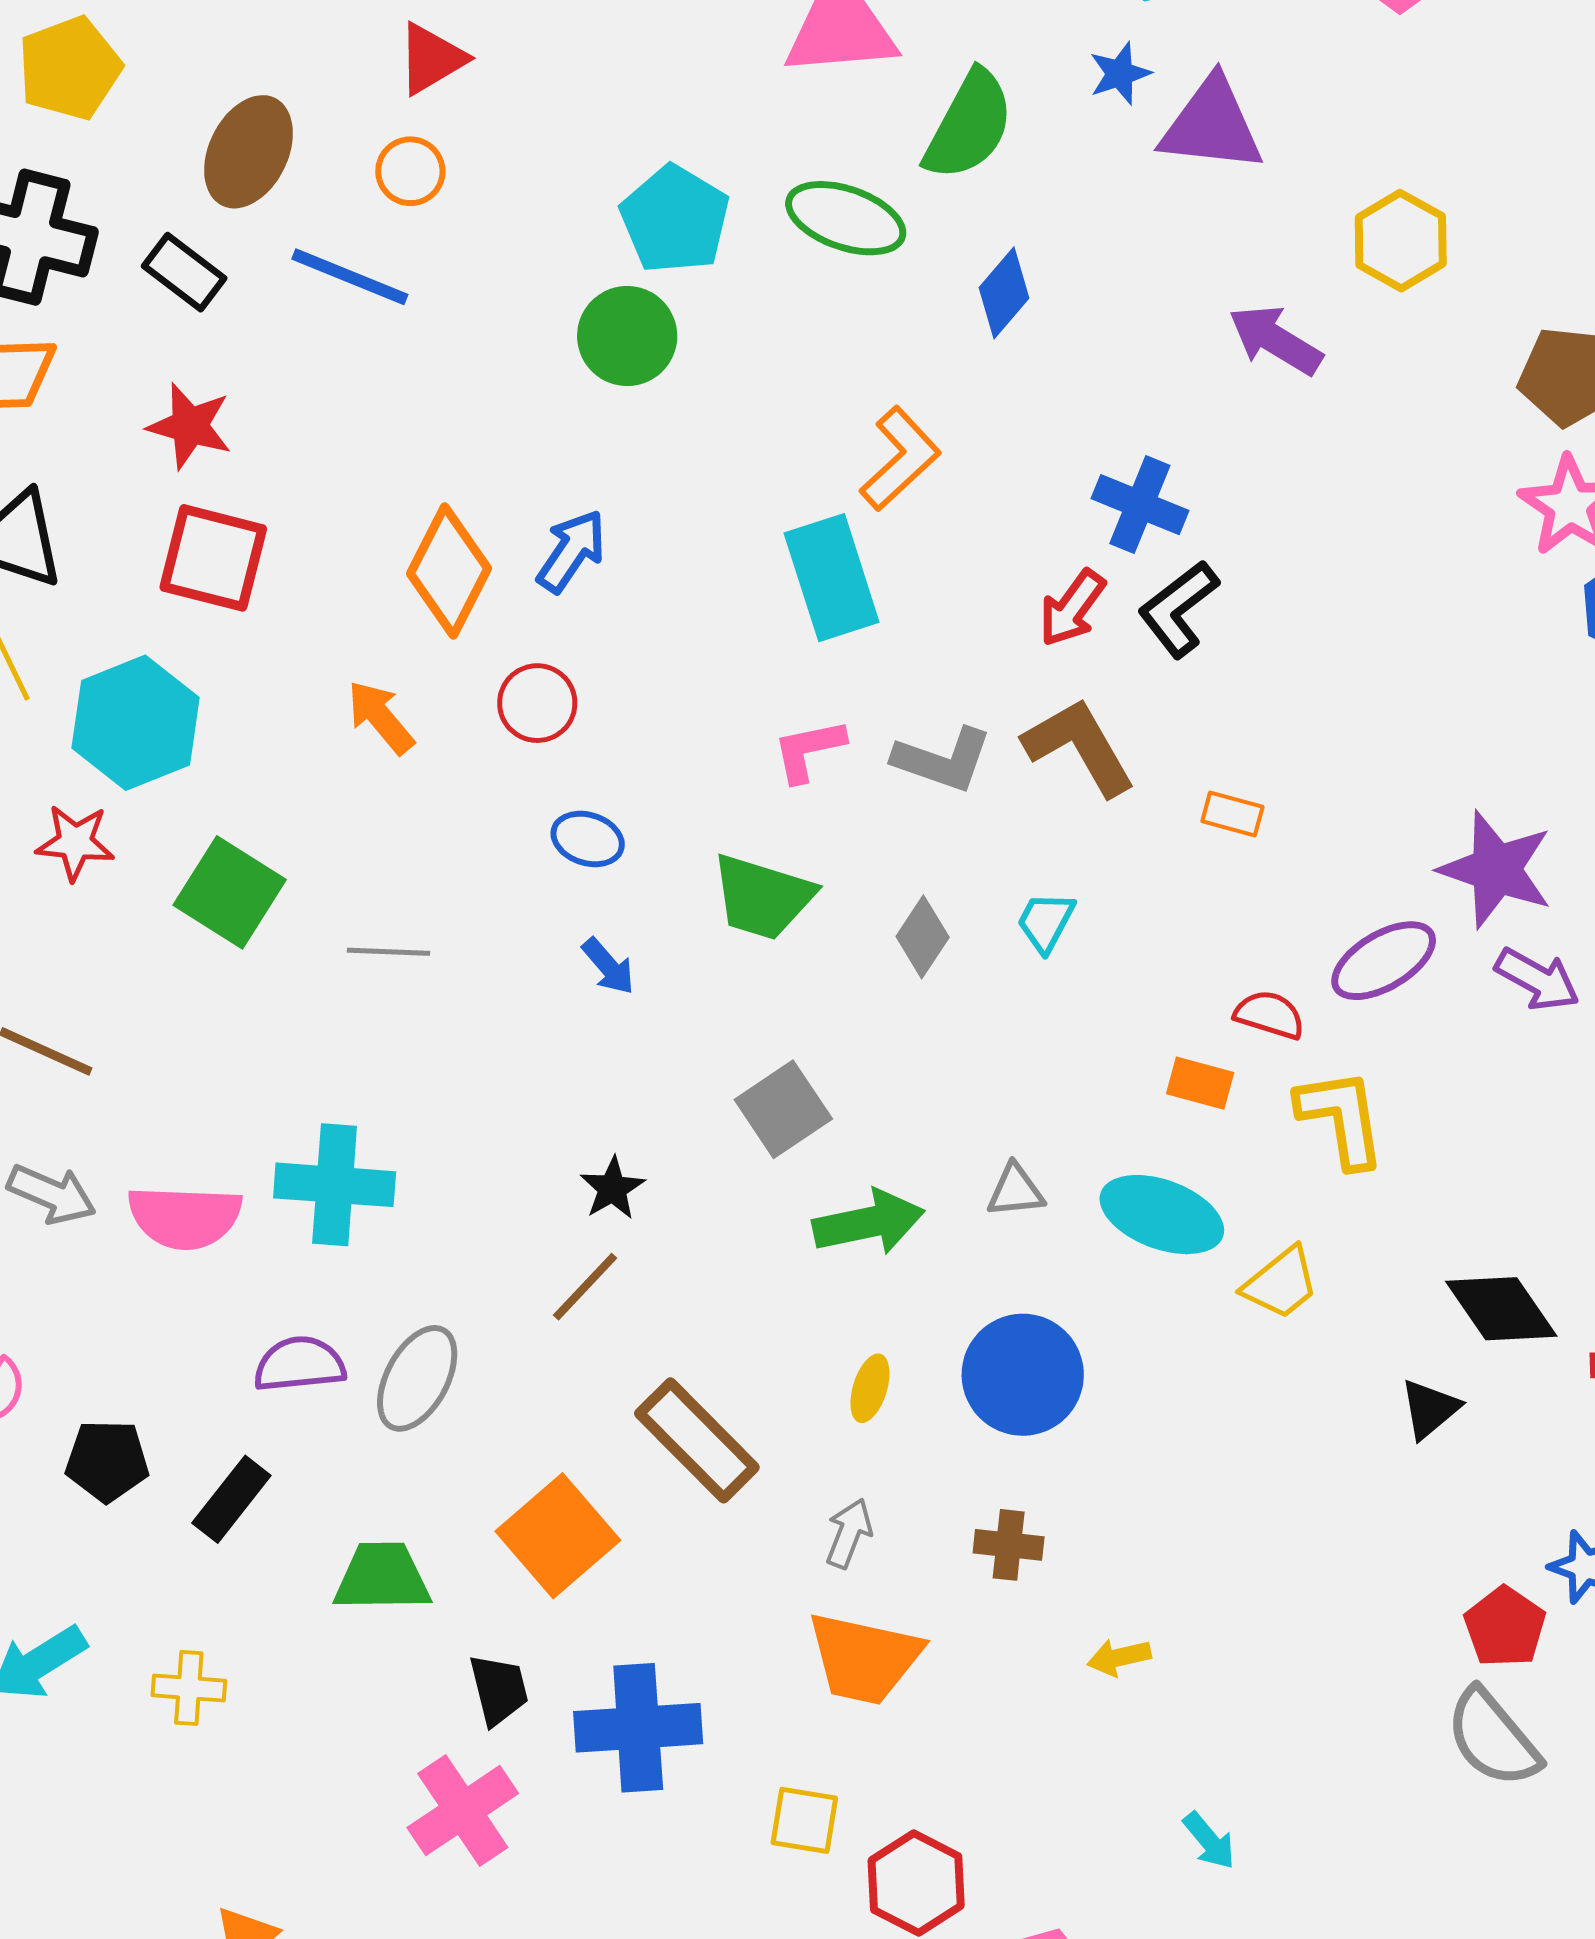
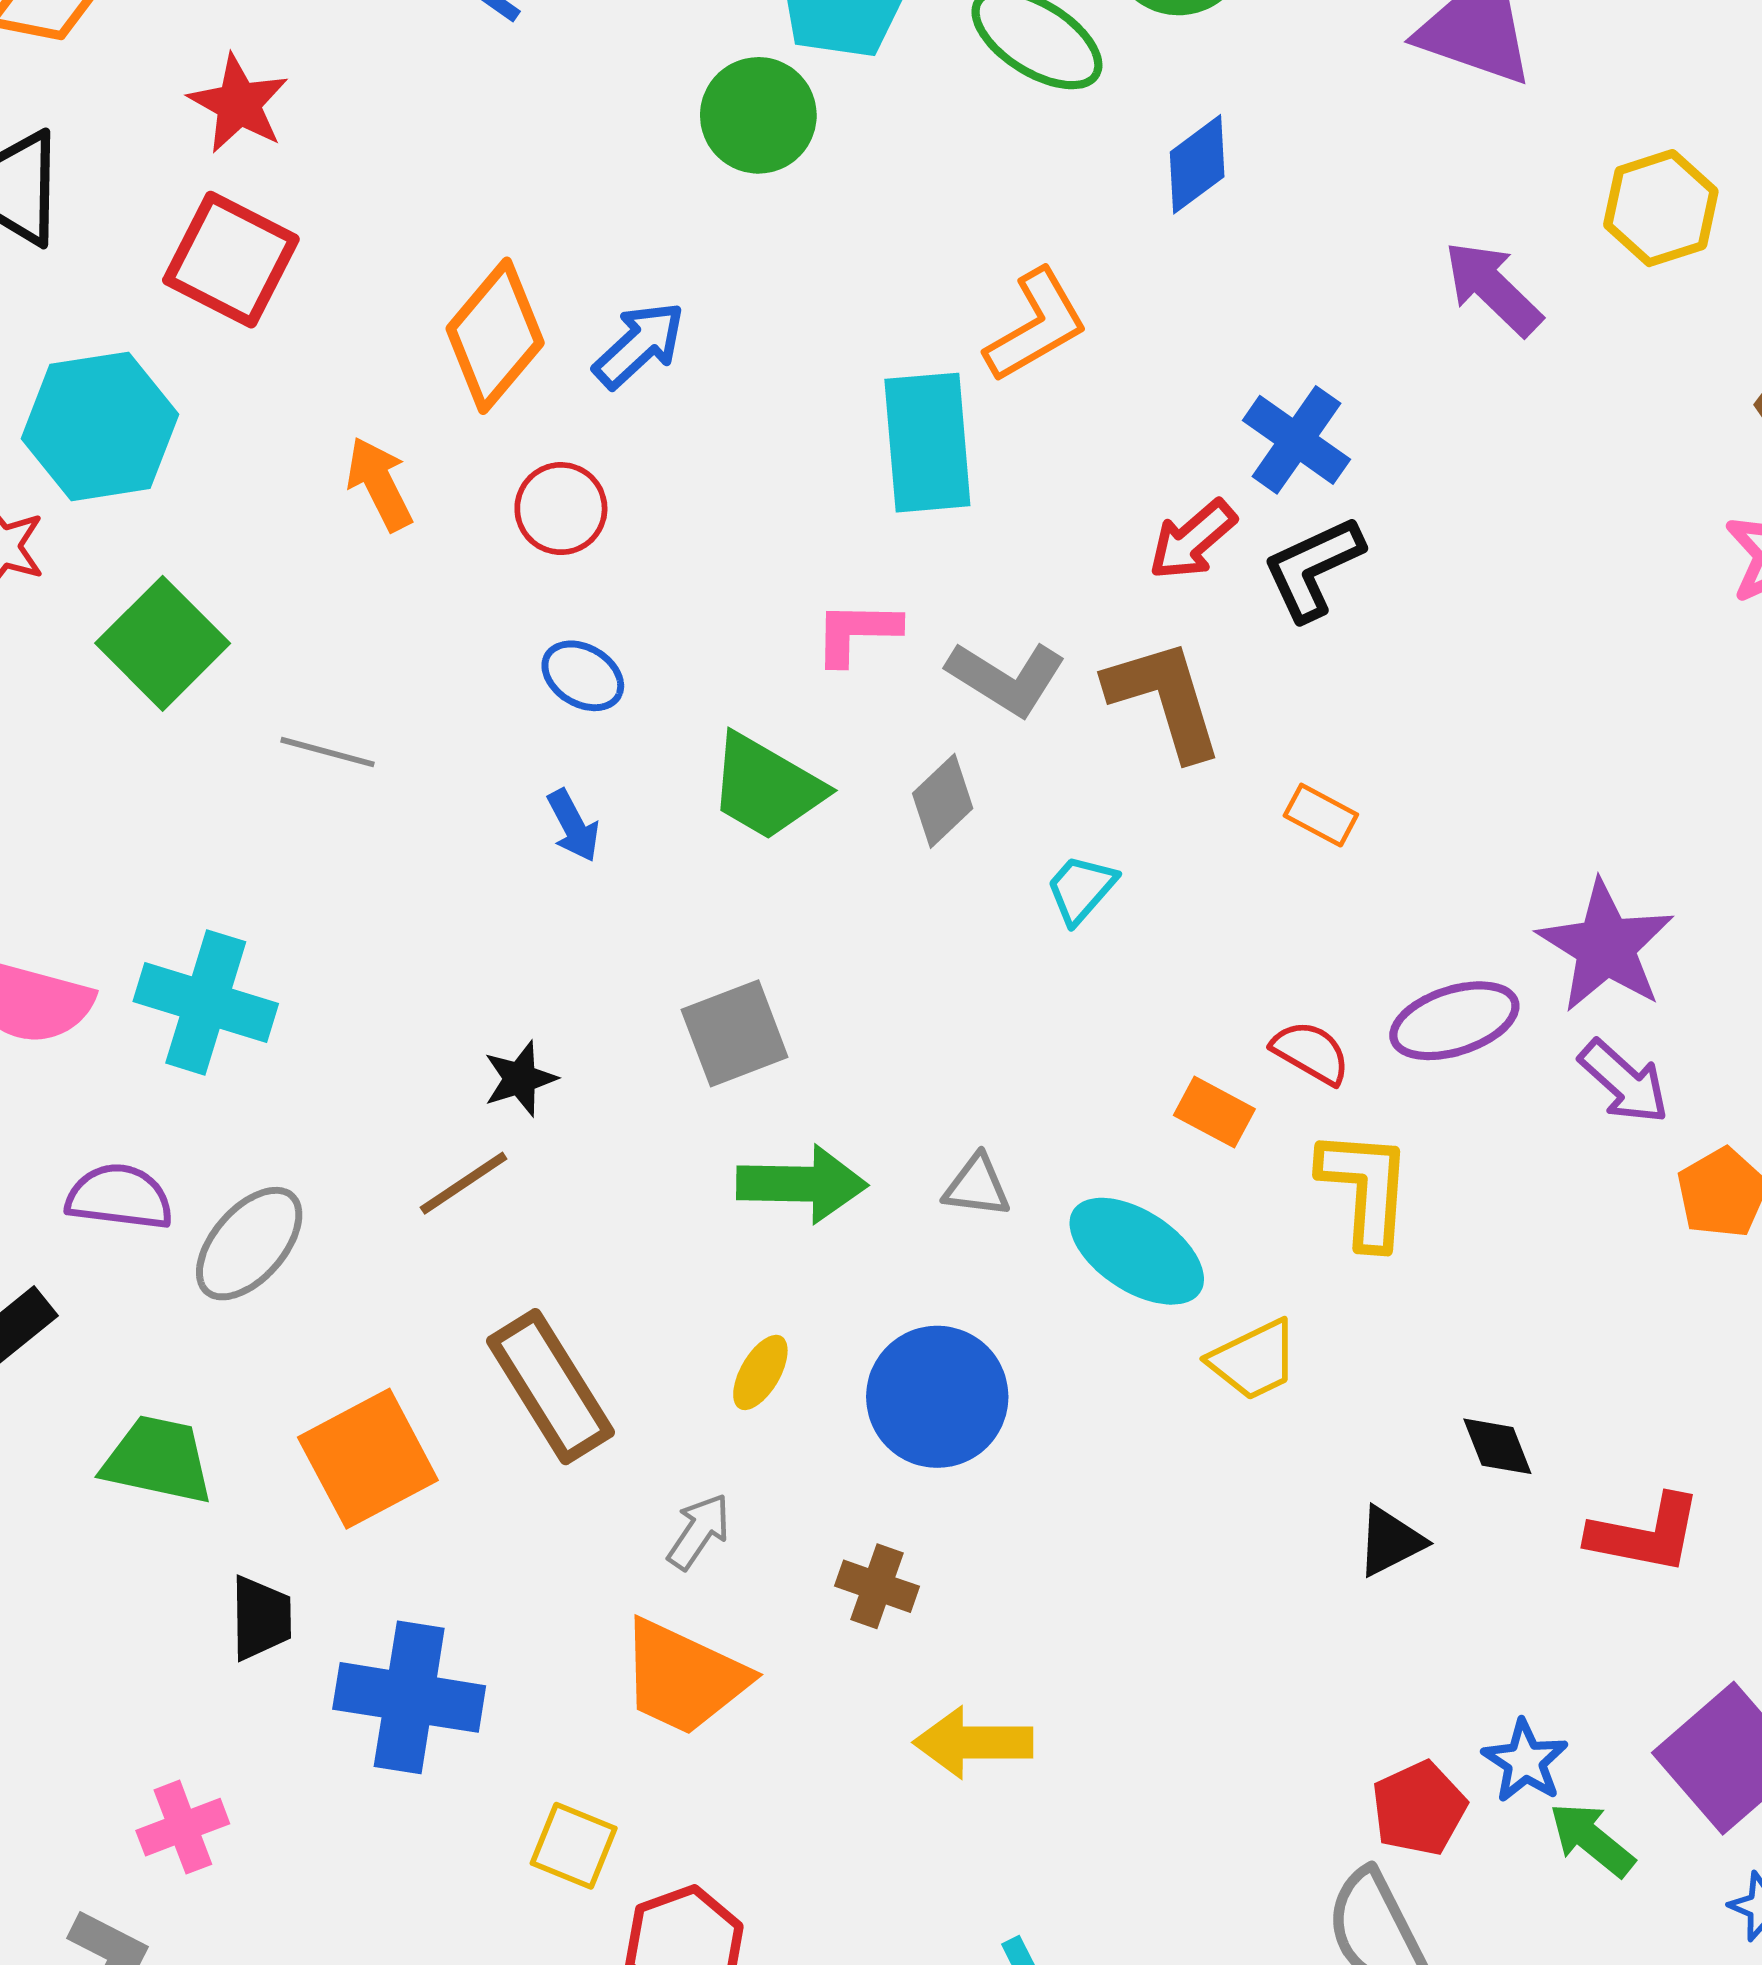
gray diamond: (923, 937) -> (943, 801), moved
black diamond: (1501, 1309) -> (1497, 1446), size x0.6
yellow arrow: (1119, 1657) -> (973, 1743), size x1.6
pink cross: (463, 1811) -> (183, 1827), moved, size x0.7

